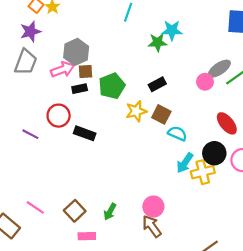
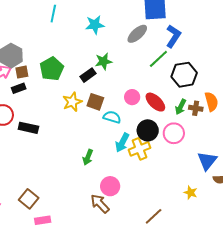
green star: (158, 42) -> (103, 61), moved
gray ellipse: (219, 69) -> (137, 34), moved
pink circle: (205, 82) -> (132, 97), moved
green pentagon: (112, 86) -> (52, 69), moved
pink circle: (153, 207) -> (110, 186), moved
green arrow: (110, 212) -> (88, 157), moved

